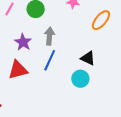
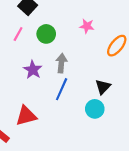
black triangle: (88, 58) -> (103, 87), turned 49
red triangle: (18, 70) -> (26, 116), moved

